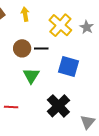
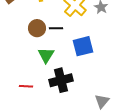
blue square: (68, 67) -> (83, 46), turned -30
black cross: (58, 106) -> (61, 80), moved, turned 30

